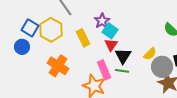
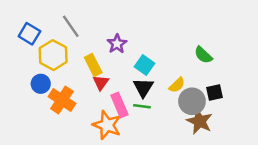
blue square: (30, 28) -> (29, 34), moved
cyan square: (110, 31) -> (144, 65), moved
red triangle: (111, 45) -> (101, 83), moved
blue circle: (22, 47) -> (41, 84), moved

